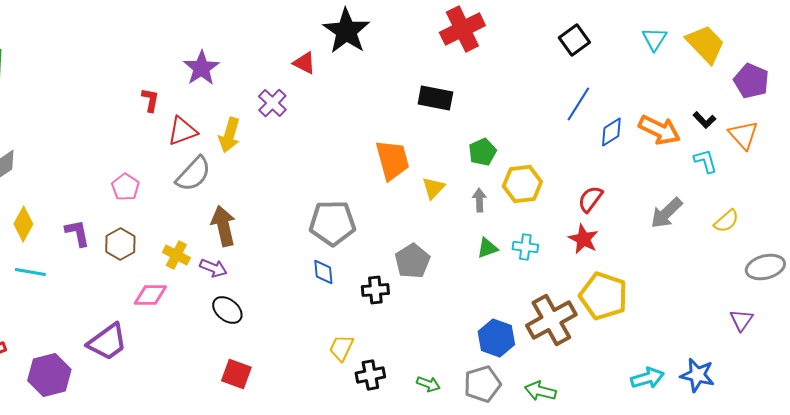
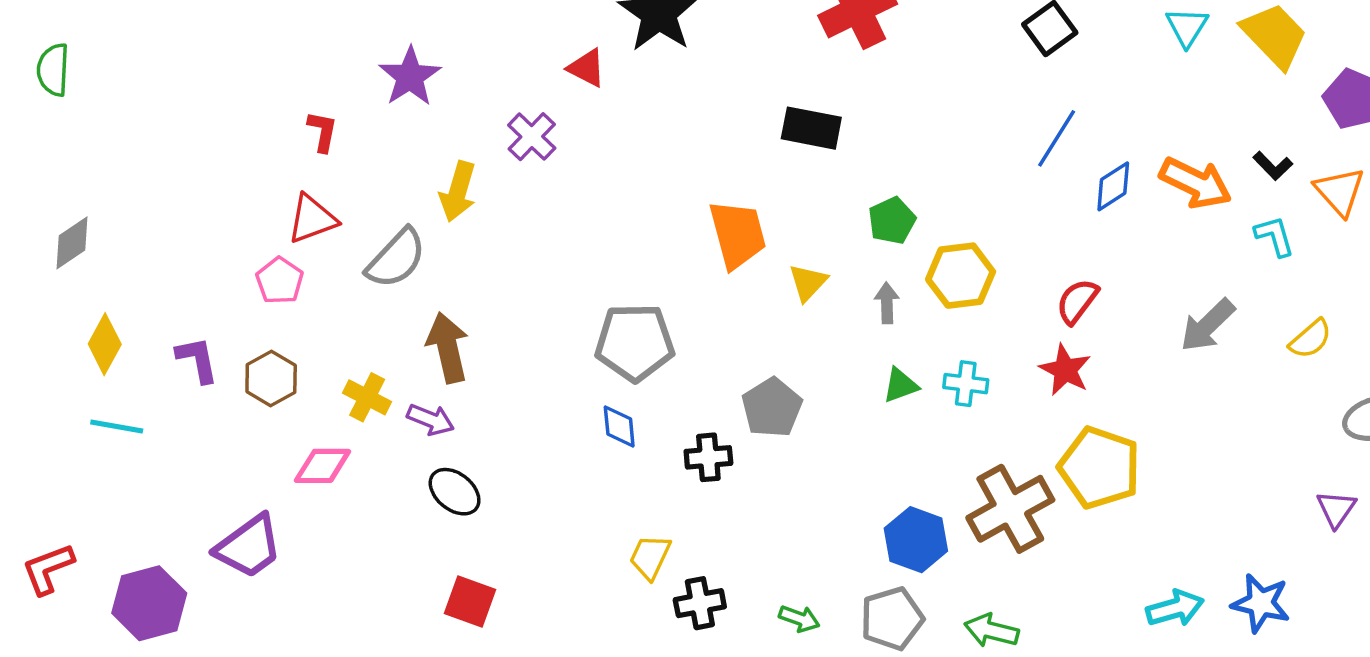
red triangle: (182, 131) -> (312, 219), moved

